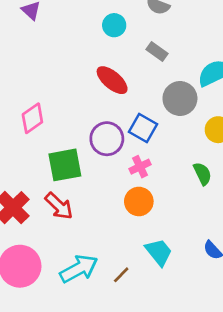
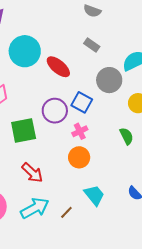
cyan circle: (114, 25) -> (25, 51), moved, size x1.8
red arrow: (59, 206) -> (32, 173), moved

